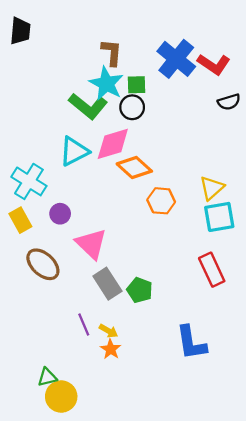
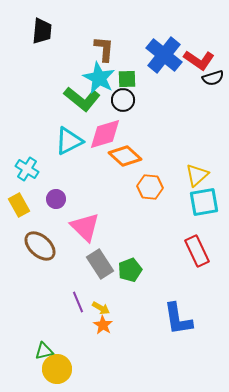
black trapezoid: (20, 31) -> (42, 31), moved
black semicircle: (229, 102) -> (213, 78), moved
cyan cross: (29, 181) -> (27, 169), size x0.7
green pentagon: (140, 290) -> (130, 270), turned 30

